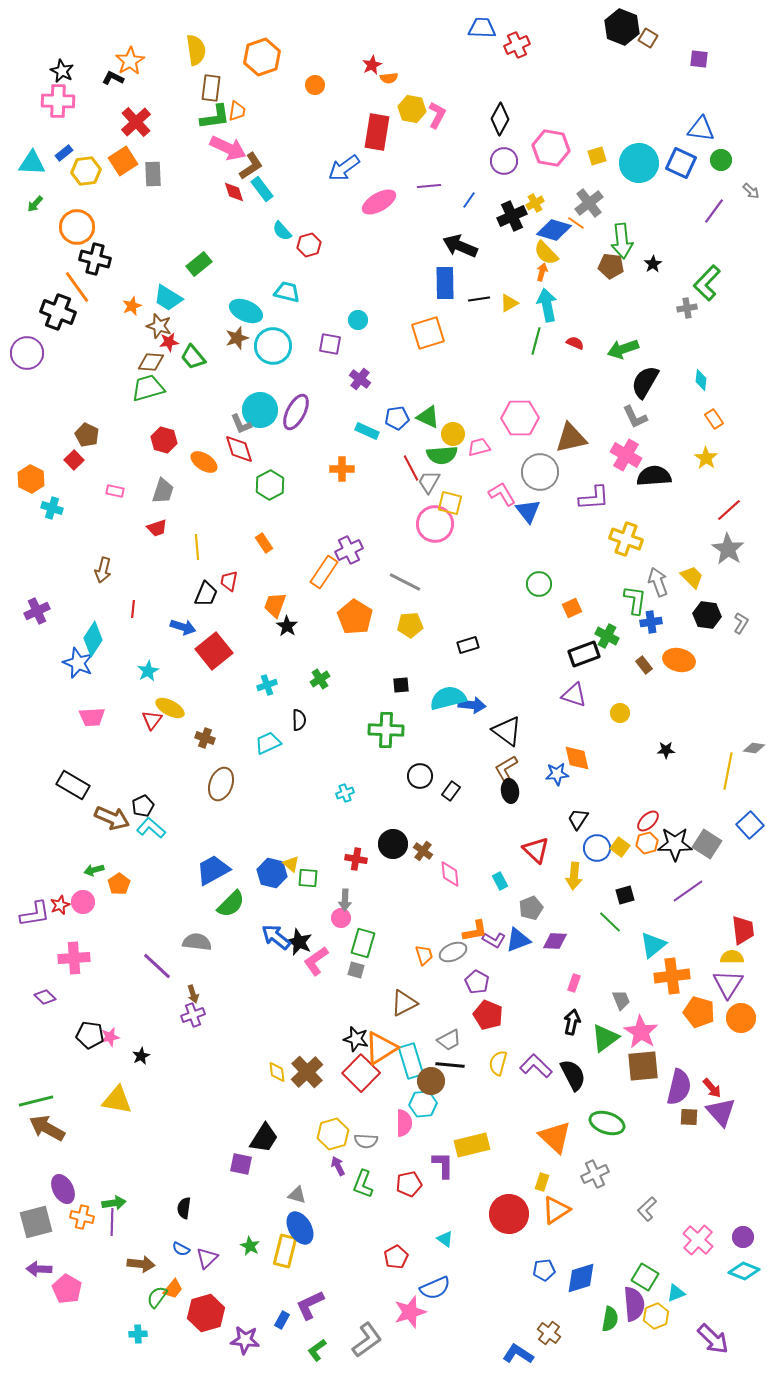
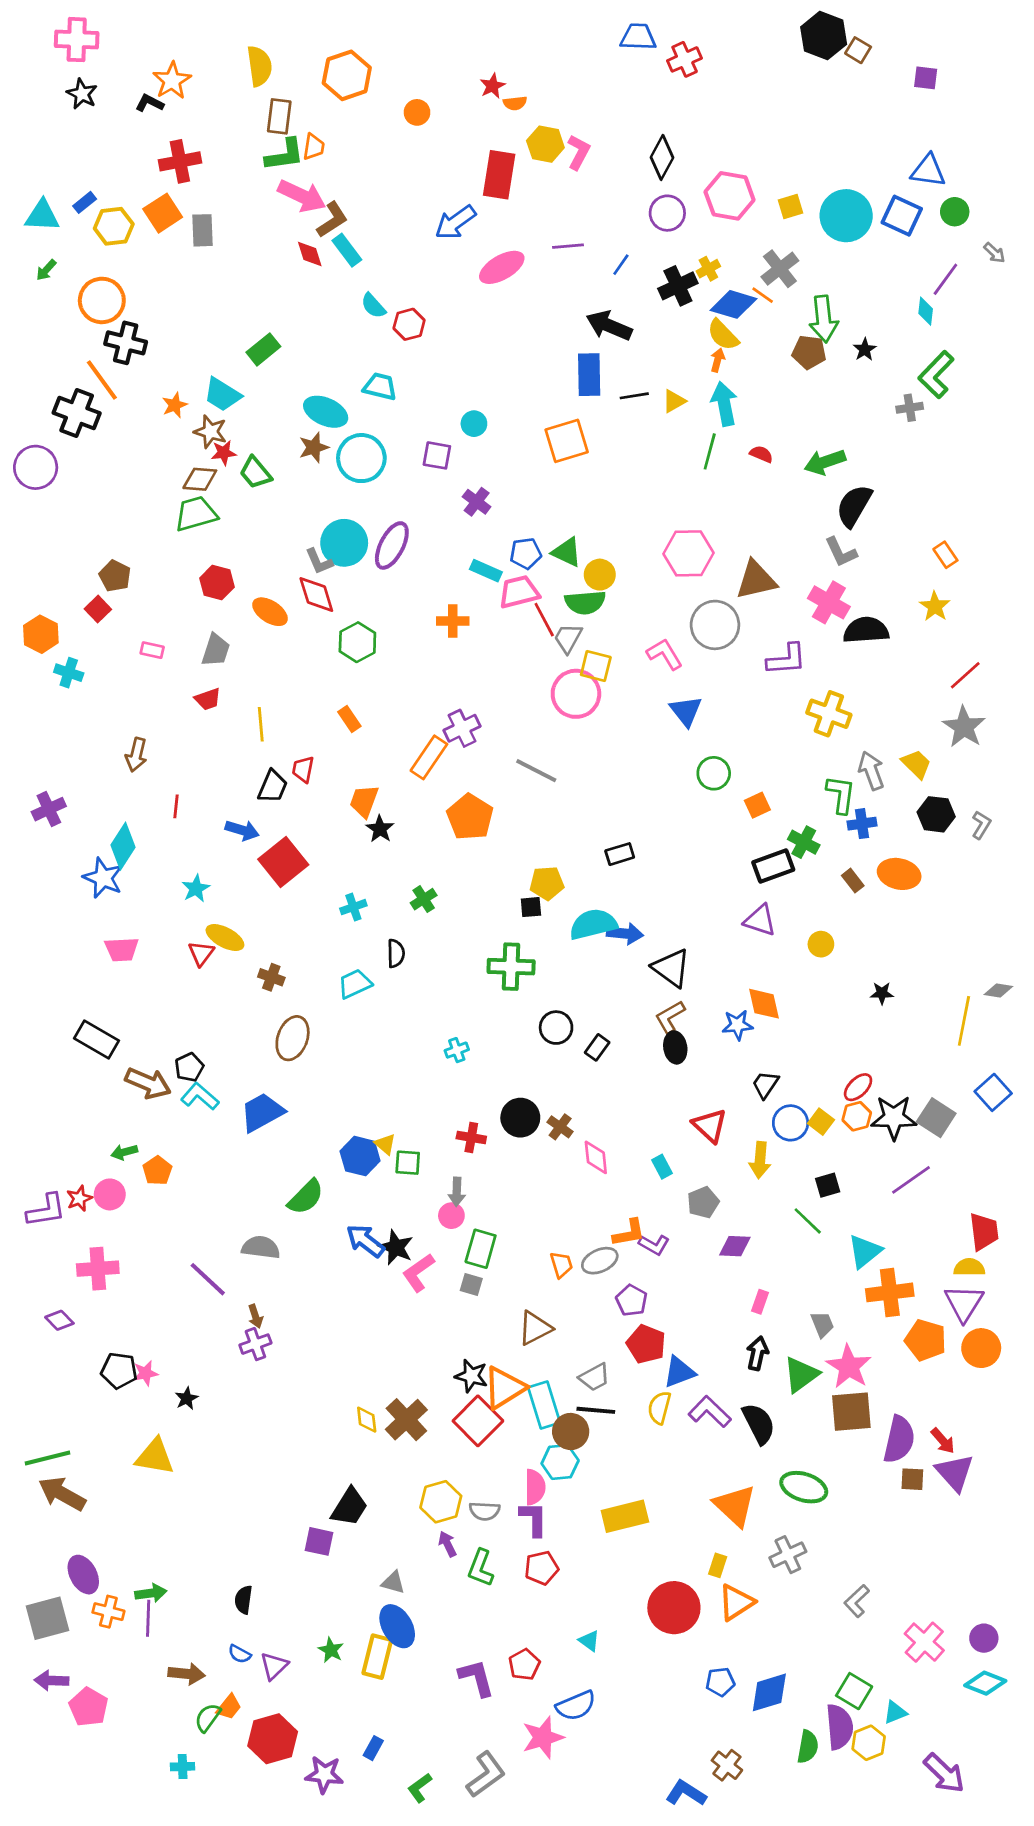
pink cross: (58, 101) -> (77, 40), moved
red cross: (136, 122) -> (180, 161), turned 32
cyan diamond: (701, 380) -> (926, 311), moved
pink trapezoid: (479, 447) -> (519, 592), moved, size x1.4
blue triangle: (528, 511) -> (686, 711), moved
yellow pentagon: (410, 625) -> (547, 883), moved
blue trapezoid: (213, 870) -> (262, 1112), moved
blue triangle: (518, 940) -> (679, 1372), moved
purple L-shape: (443, 1165) -> (534, 1519), moved
purple L-shape: (310, 1305) -> (477, 1678), moved, turned 100

